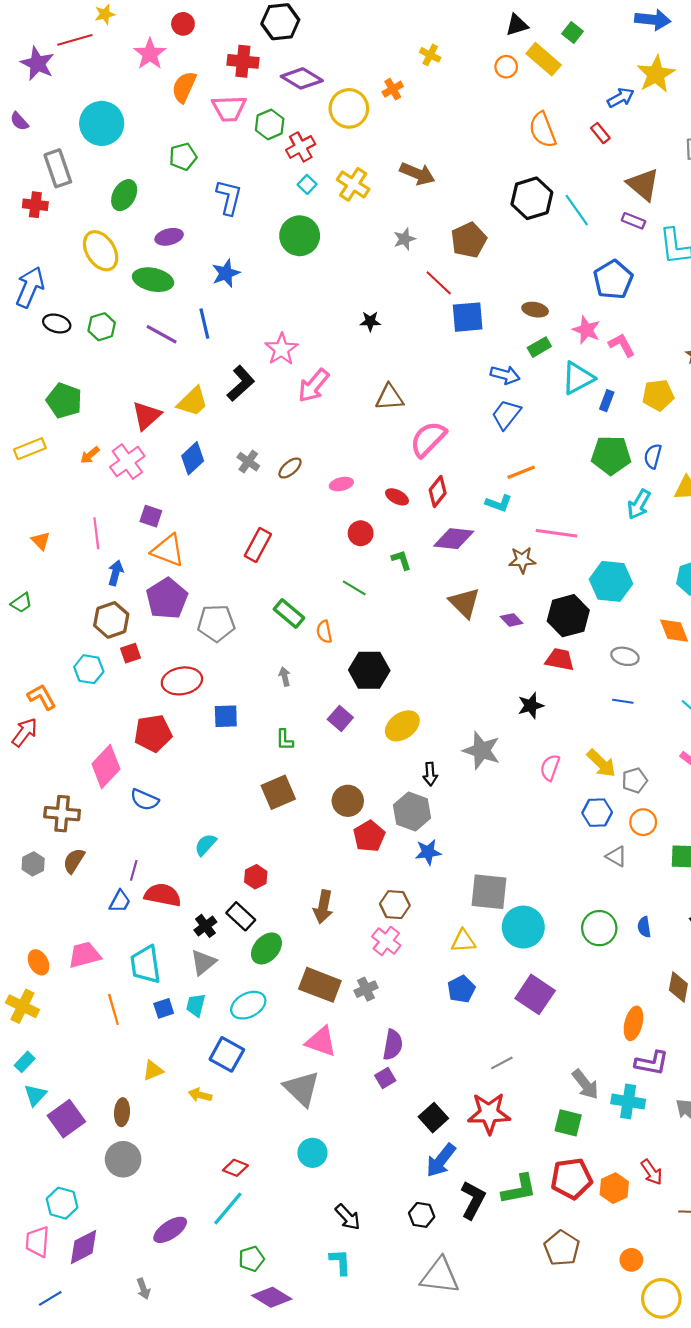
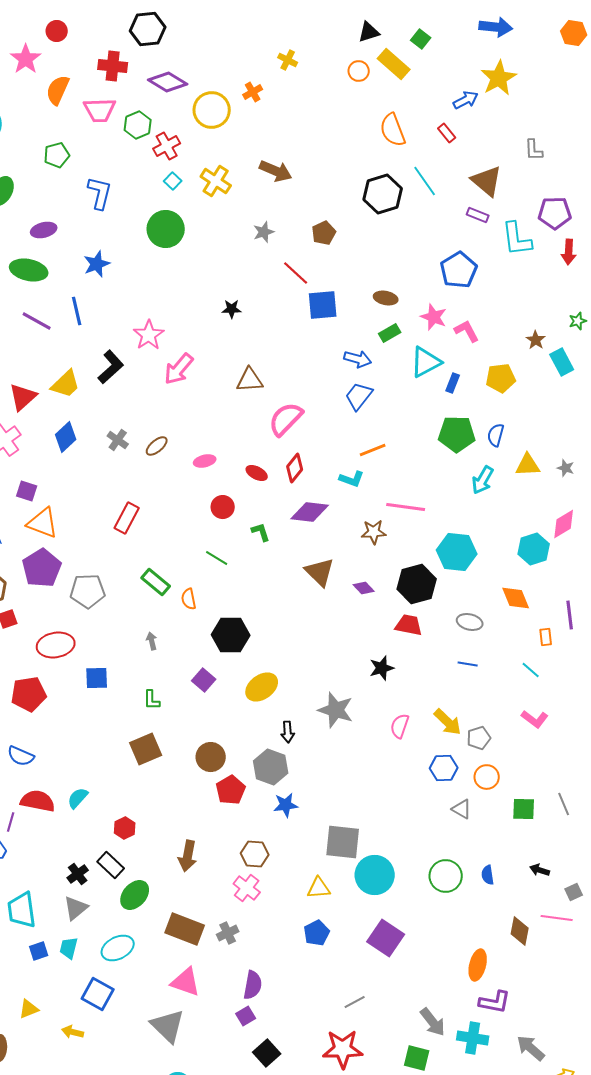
cyan line: (577, 210) -> (425, 181), moved
brown pentagon: (469, 240) -> (324, 233), size x0.7
red semicircle: (163, 895) -> (38, 801), moved
black square: (433, 1118) -> (267, 1053), moved

